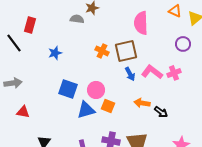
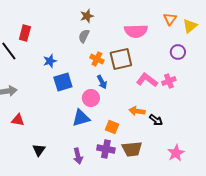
orange triangle: (175, 11) -> (170, 19), turned 40
gray semicircle: (77, 19) -> (84, 36), moved, turned -72
pink semicircle: (141, 23) -> (136, 31), turned -90
blue arrow: (130, 74) -> (102, 82), moved
blue square: (68, 89) -> (63, 82), moved, turned -36
orange square: (108, 106) -> (112, 127), moved

